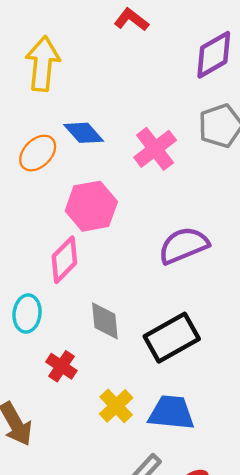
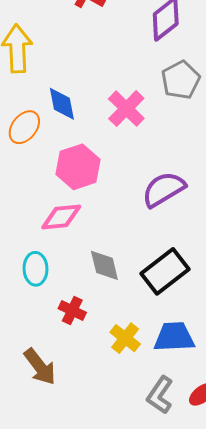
blue diamond: (84, 133) -> (62, 104), turned 39
pink diamond: (64, 260) -> (61, 217), turned 48

